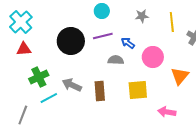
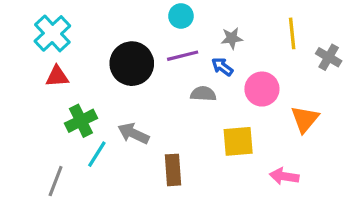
gray star: (142, 16) -> (232, 38), moved
brown rectangle: (100, 91) -> (173, 170), moved
cyan line: (49, 98) -> (97, 154), turned -30

